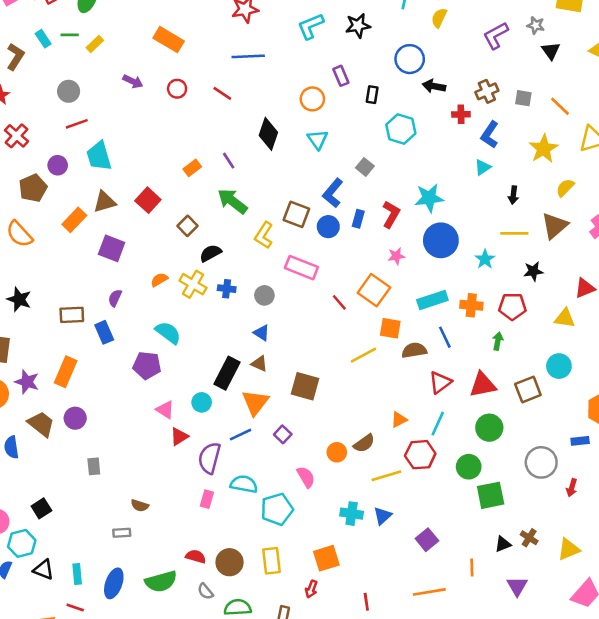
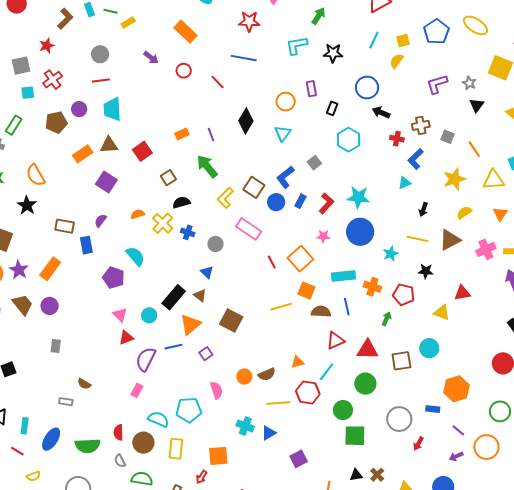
orange semicircle: (19, 234) -> (36, 175), moved
cyan semicircle: (244, 484) -> (158, 419), moved
red semicircle: (196, 556) -> (118, 432), turned -119

